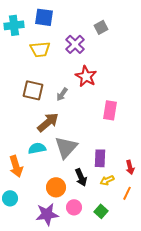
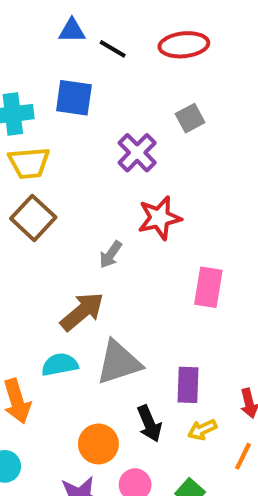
yellow trapezoid: (40, 49) -> (29, 163), moved
red star: (86, 76) -> (159, 218), turned 30
brown square: (33, 90) -> (33, 218), moved, turned 30
gray triangle: (66, 147) -> (119, 362), turned 30

